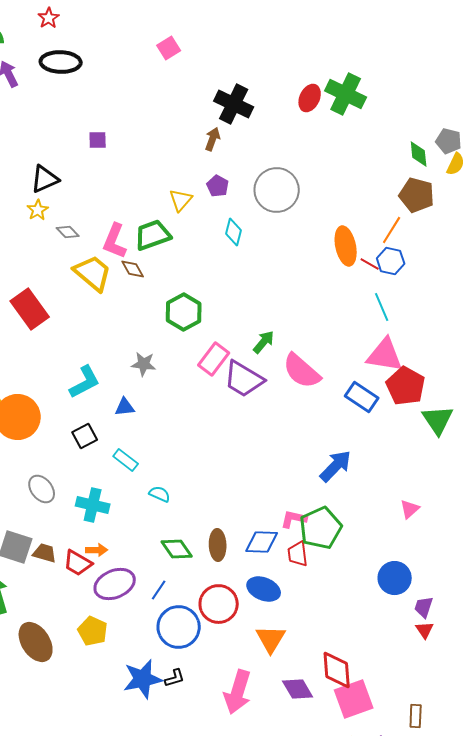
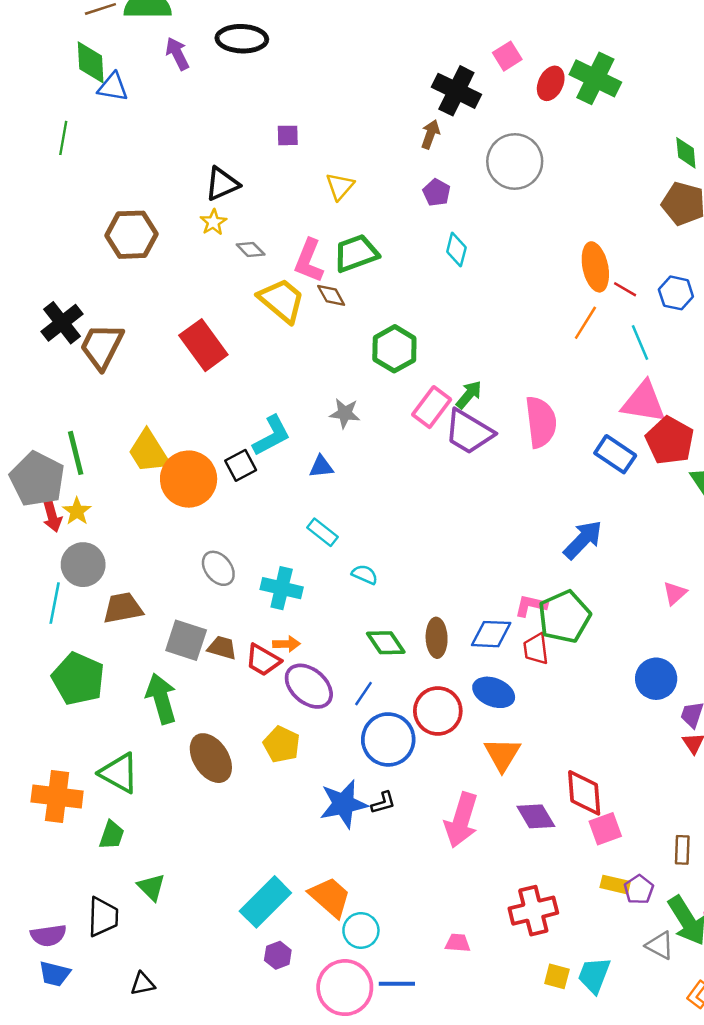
pink square: (169, 48) -> (507, 56), moved
gray circle: (277, 190) -> (515, 161), moved
yellow triangle: (181, 200) -> (340, 186), moved
orange line: (392, 230) -> (585, 323), moved
blue hexagon: (391, 261) -> (676, 293), moved
green arrow: (264, 342) -> (469, 395), moved
pink semicircle: (302, 371) -> (541, 422), turned -138
black square: (85, 436) -> (241, 465), moved
purple ellipse: (115, 584) -> (309, 686), turned 63
pink square: (354, 699) -> (605, 829), size x0.7

